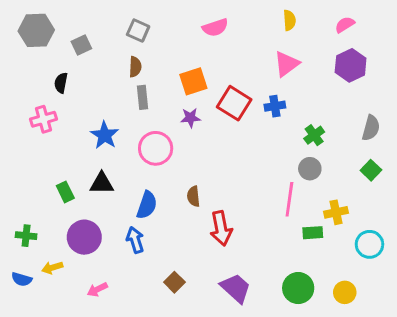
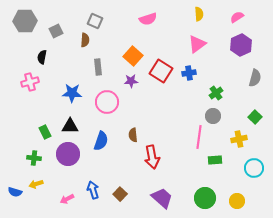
brown semicircle: (135, 67) -> (85, 40), moved
orange square: (193, 81) -> (133, 56), turned -30
gray semicircle: (371, 128) -> (255, 78), moved
blue star: (105, 135) -> (72, 93), turned -30
yellow cross: (336, 212) -> (239, 139), moved
green cross: (26, 236) -> (34, 158), moved
purple circle: (84, 237) -> (68, 154), moved
blue arrow: (135, 240) -> (93, 190), moved

